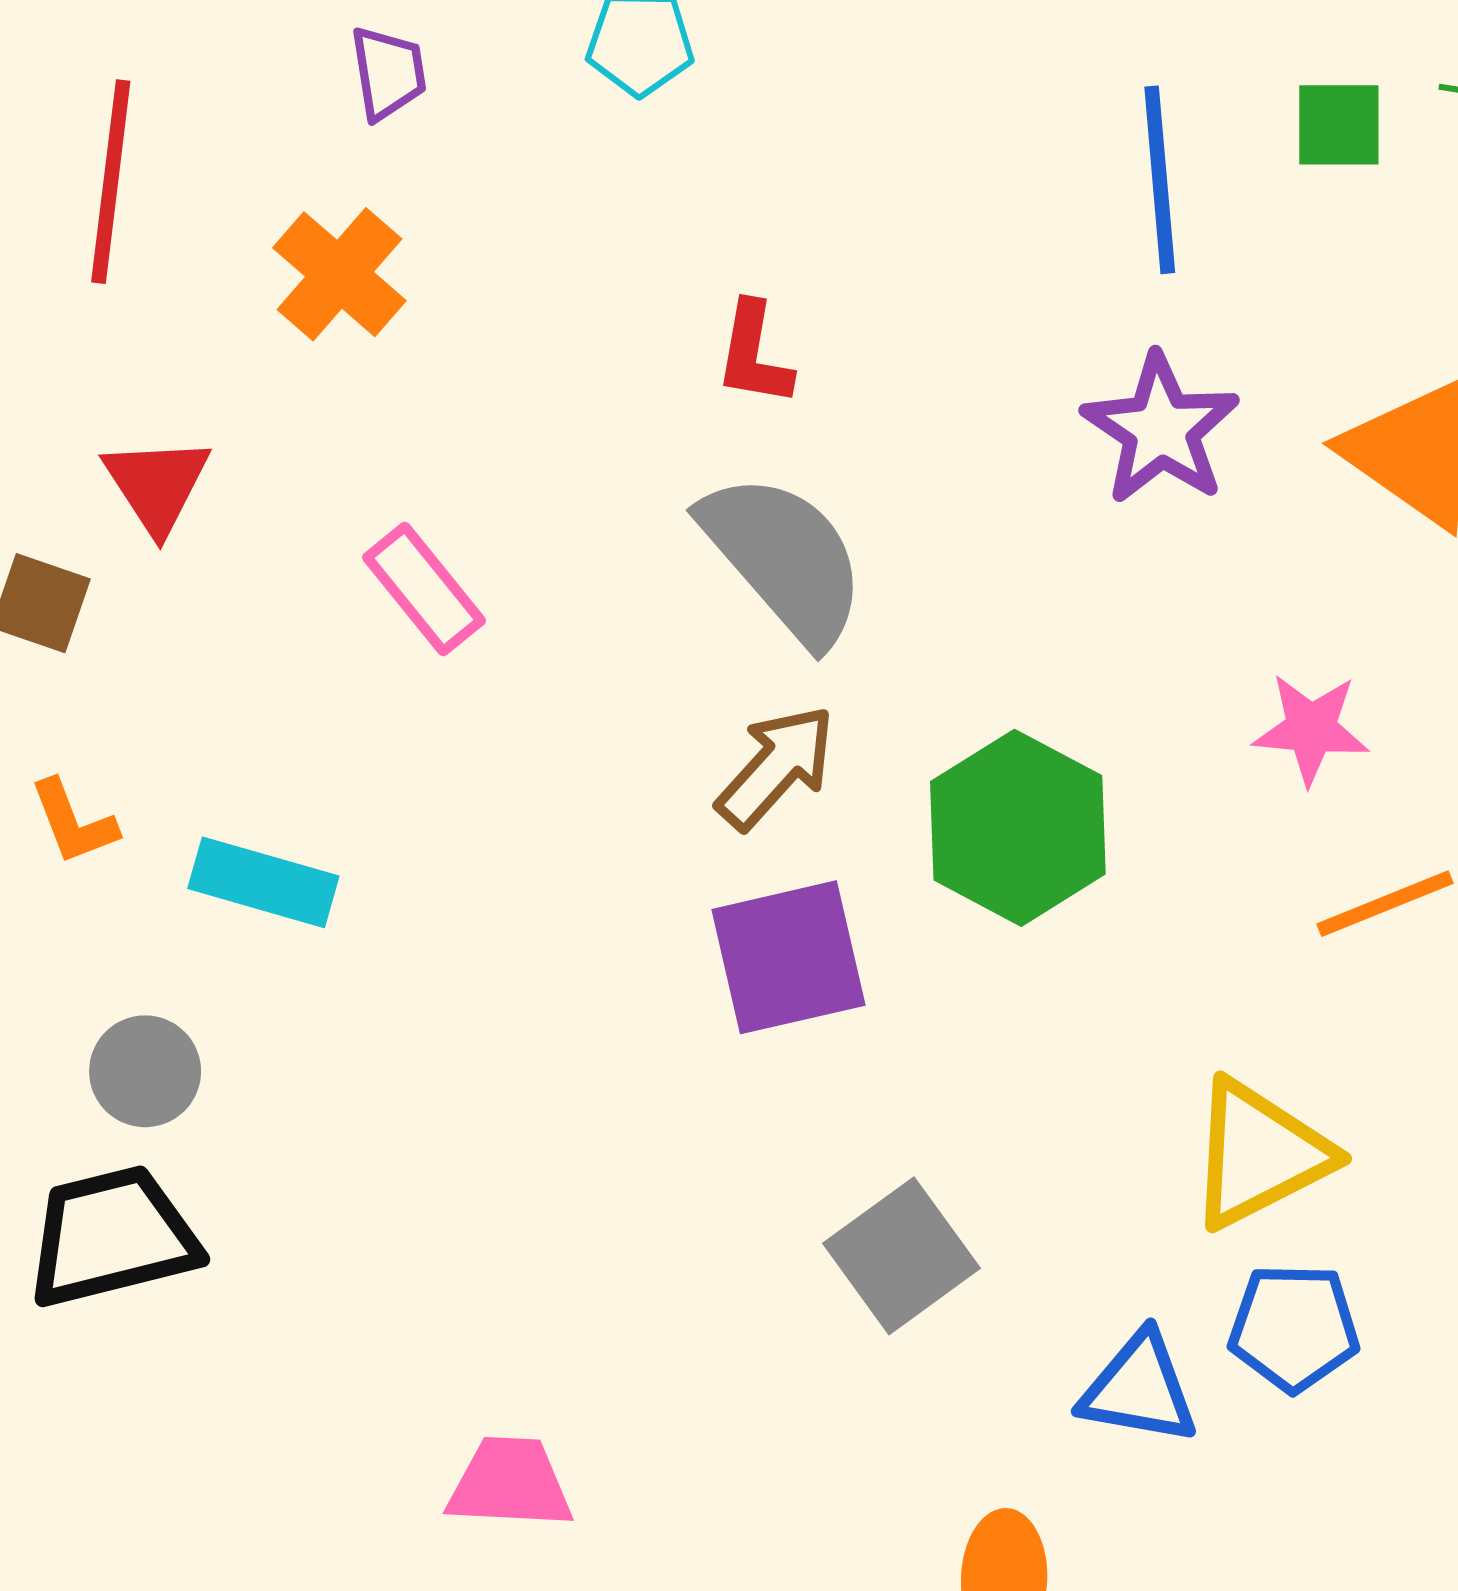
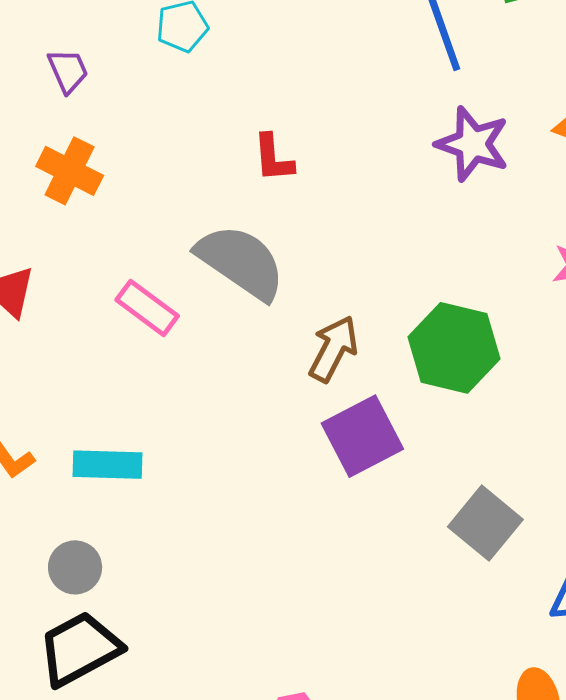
gray semicircle: (784, 558) -> (241, 262), moved
gray square: (901, 1256) -> (485, 523), moved

